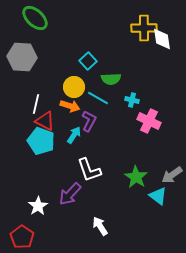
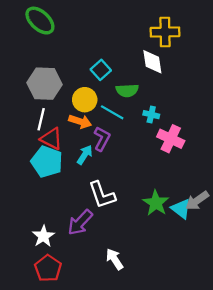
white diamond: (162, 39) -> (152, 62), moved
gray hexagon: (22, 57) -> (45, 84), moved
cyan triangle: (158, 196) -> (181, 209), moved
red pentagon: (22, 237) -> (48, 268), moved

